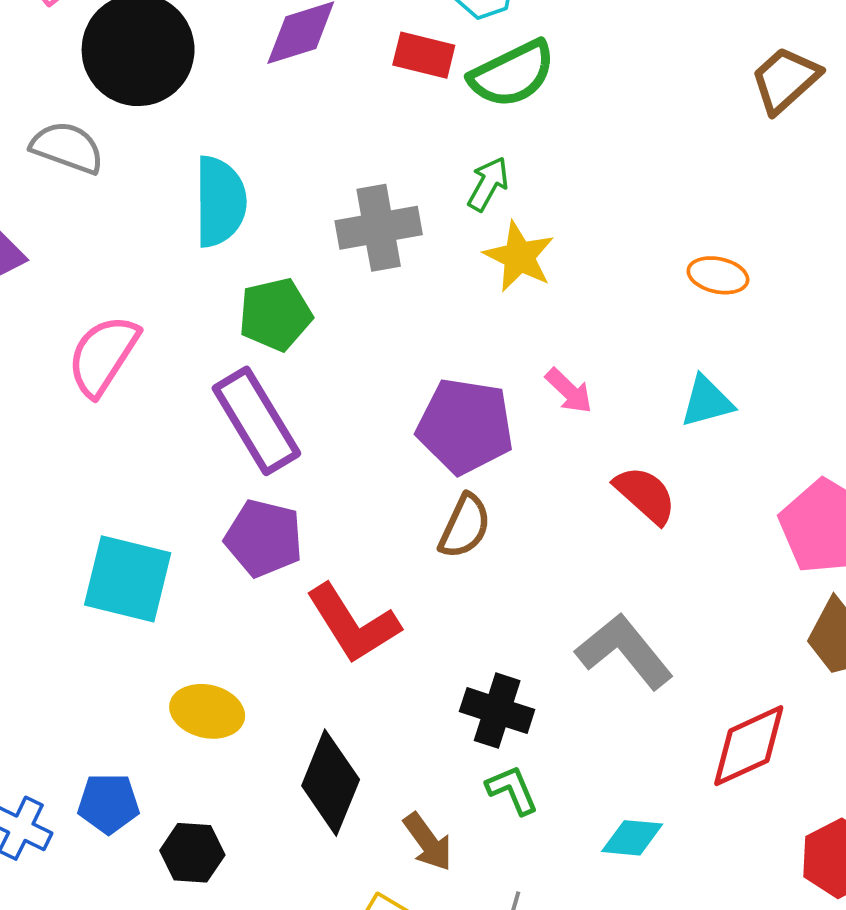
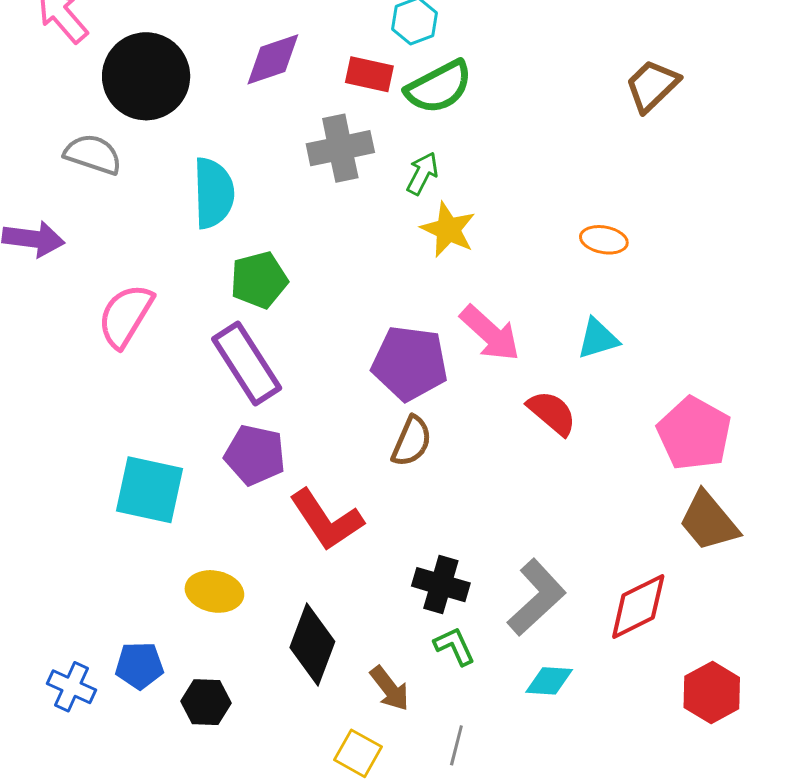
gray cross: (379, 228) -> (340, 148), moved
pink arrow: (569, 391) -> (490, 333), size x1.6
gray L-shape: (624, 651) -> (536, 597), moved, turned 88

